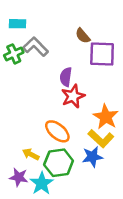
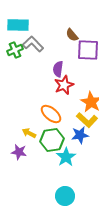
cyan rectangle: (17, 24) -> (18, 25), size x1.5
cyan star: (42, 183) -> (66, 157), moved

